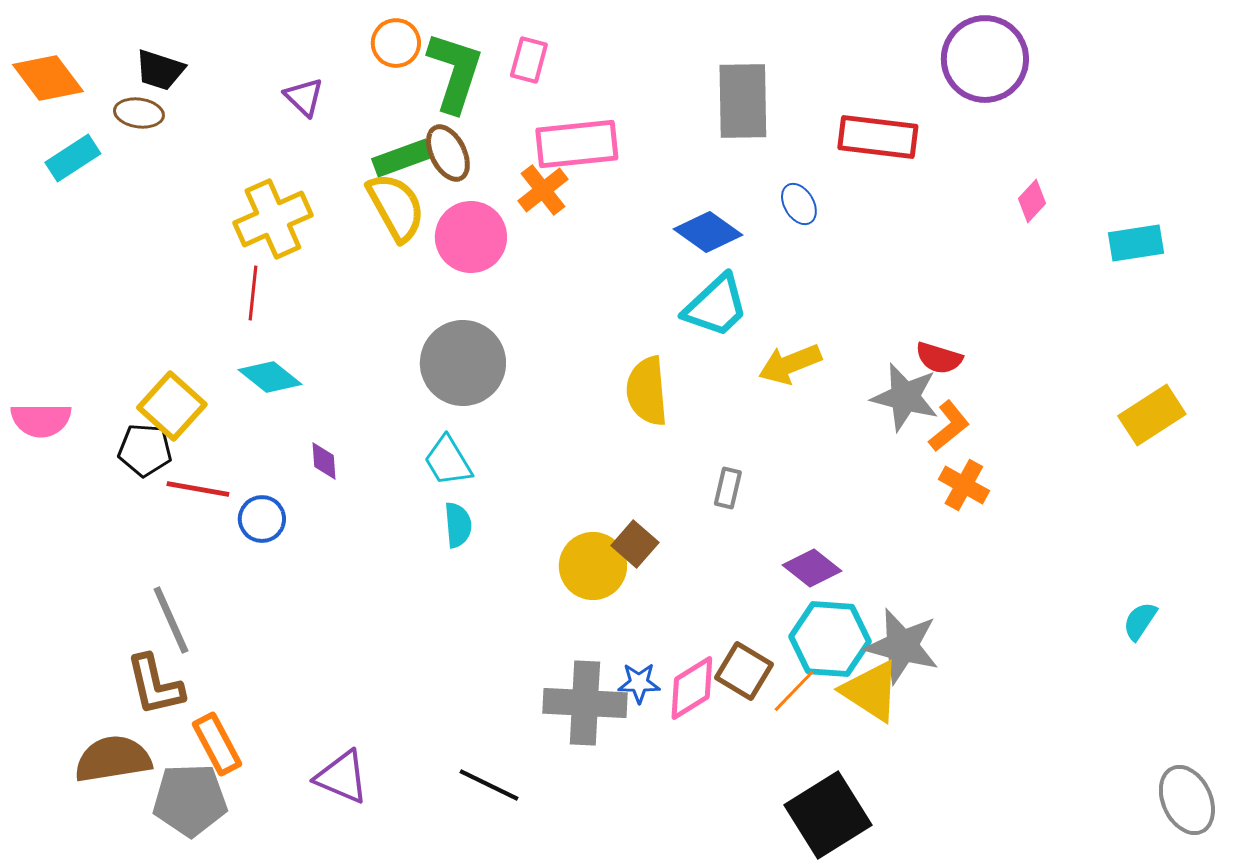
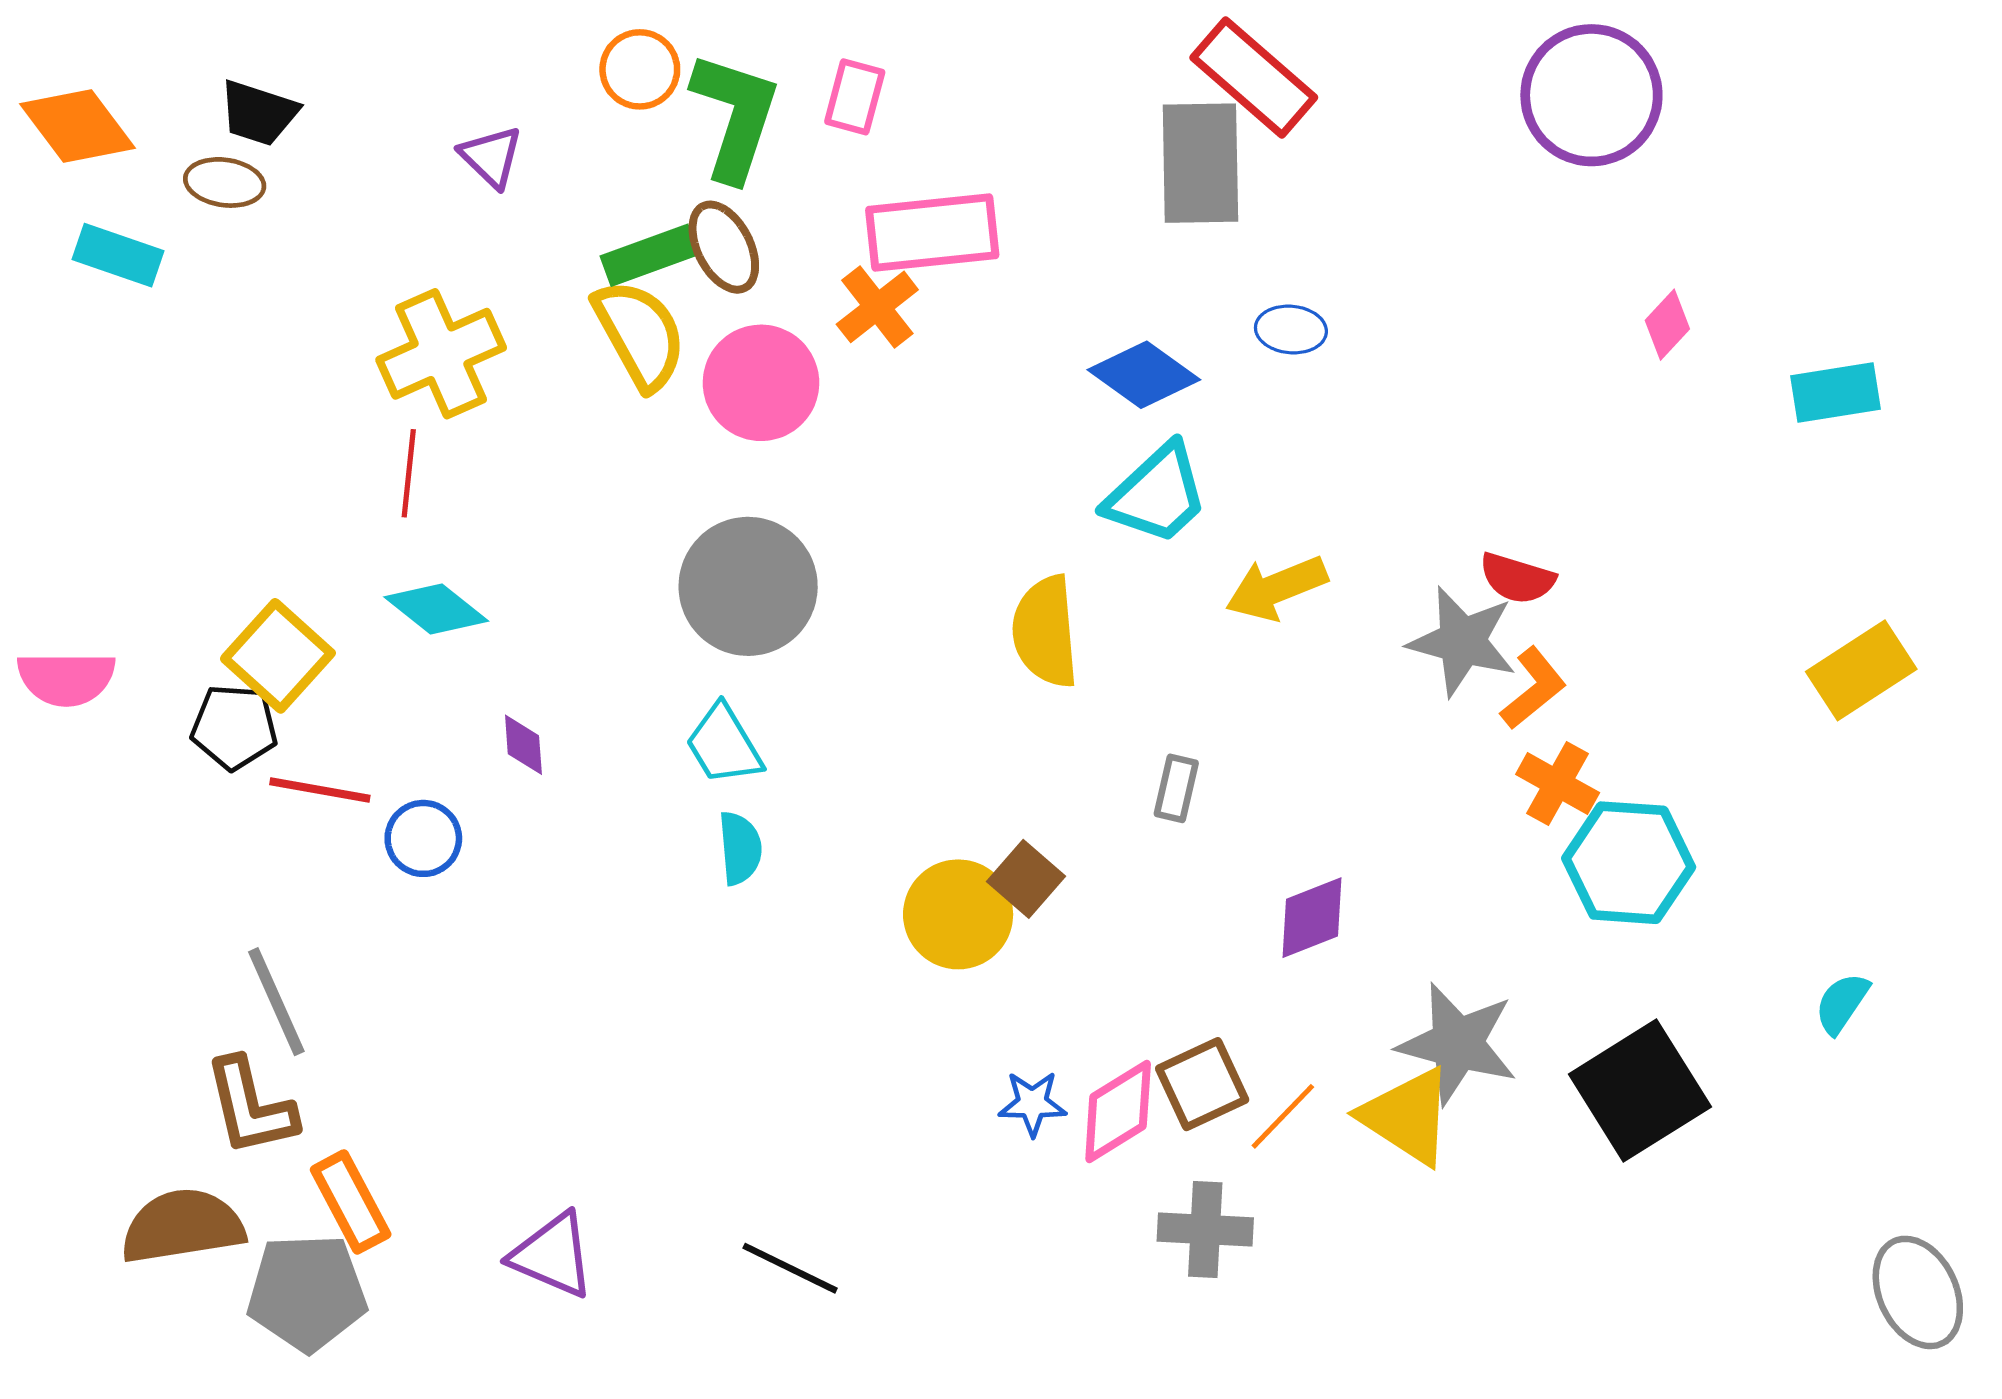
red rectangle: (878, 137) -> (1254, 77), moved, turned 34
cyan rectangle: (73, 158) -> (118, 255), turned 52
blue ellipse: (799, 204) -> (1291, 330), turned -54
purple diamond: (812, 568) -> (1312, 918), turned -60
cyan hexagon: (830, 639) -> (1629, 863), moved
brown square: (744, 671) -> (1202, 1084), turned 34
gray cross: (585, 703) -> (1205, 1229), moved, size x0.7
black square: (828, 815) -> (1640, 1090), moved

